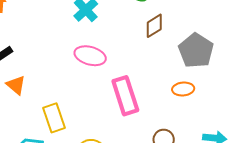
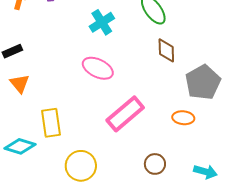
brown diamond: (154, 26) -> (166, 50), turned -70
pink rectangle: (125, 96) -> (125, 114), turned 57

